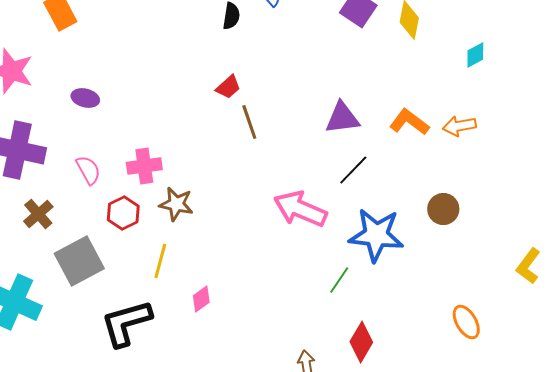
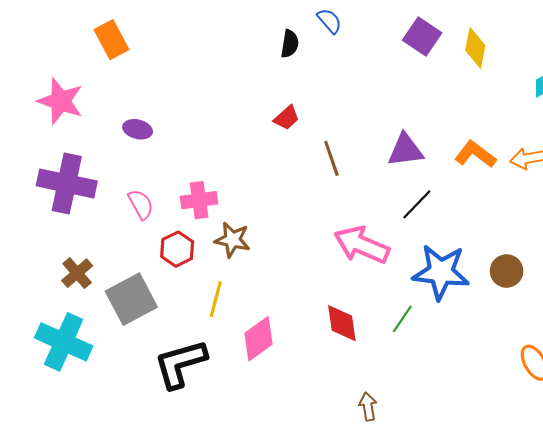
brown line: (249, 122) -> (331, 158), moved
brown circle: (443, 209) -> (507, 271), moved
brown cross: (38, 214) -> (77, 273), moved
pink diamond: (201, 299) -> (258, 339), size x1.6
red diamond: (361, 342) -> (342, 323), moved, turned -39

